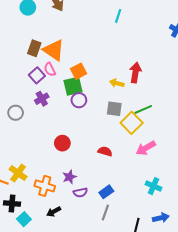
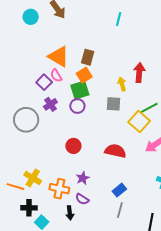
brown rectangle: (34, 48) -> (88, 57), moved
yellow arrow: (117, 83) -> (122, 84), turned 64
purple circle: (79, 100) -> (77, 106), moved
gray square: (114, 109) -> (113, 104), moved
gray circle: (16, 113) -> (26, 120), size x1.6
red semicircle: (105, 151) -> (115, 151), size x1.5
purple semicircle: (80, 192) -> (82, 199), moved, turned 48
black arrow: (54, 212) -> (70, 213), turned -64

